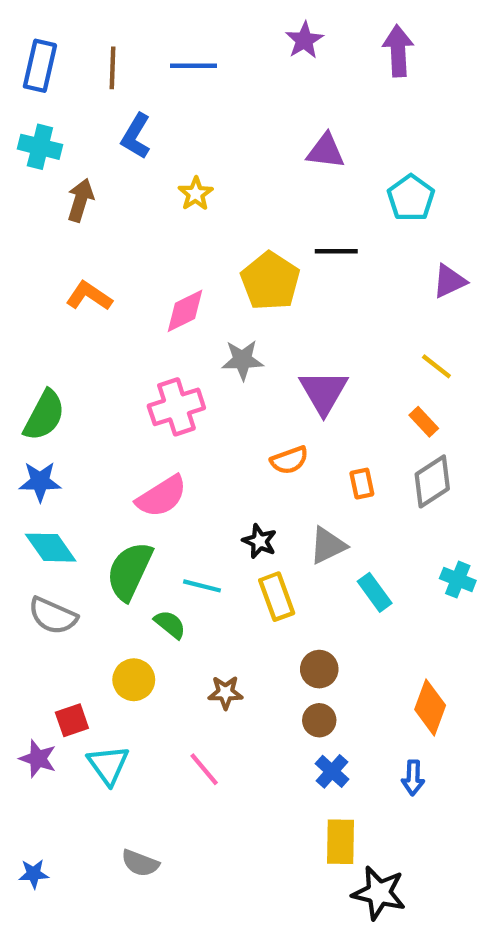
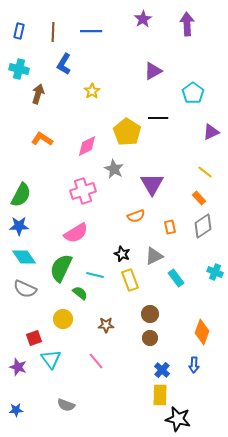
blue rectangle: (40, 66) -> (19, 31), size x0.7
purple triangle: (326, 151) -> (153, 71), turned -36
gray star: (242, 360) -> (114, 169), turned 30
purple star: (38, 759) -> (18, 367), moved
blue cross: (332, 771) -> (162, 370), moved

